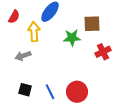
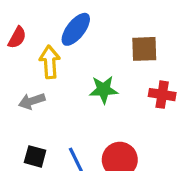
green star: (72, 38) -> (103, 90), moved
red cross: (103, 52) -> (162, 95), turned 35

